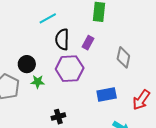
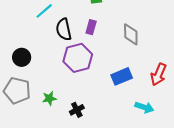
black circle: (27, 64) -> (22, 57), moved
green star: (38, 82) -> (49, 98), moved

